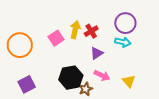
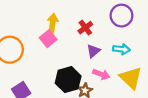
yellow arrow: (75, 30) -> (53, 23), moved
cyan arrow: (123, 42) -> (121, 49), moved
yellow triangle: (129, 81) -> (131, 78), size x1.6

